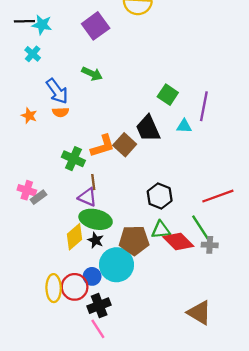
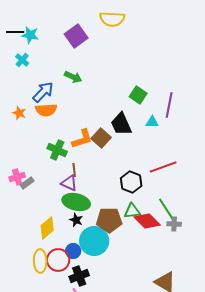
blue arrow: (57, 91) -> (43, 92), turned -100
orange semicircle: (61, 112) -> (46, 110), size x1.5
pink cross: (27, 190) -> (17, 177), turned -35
red line: (218, 196) -> (163, 167), moved
yellow diamond: (75, 237) -> (47, 228), moved

